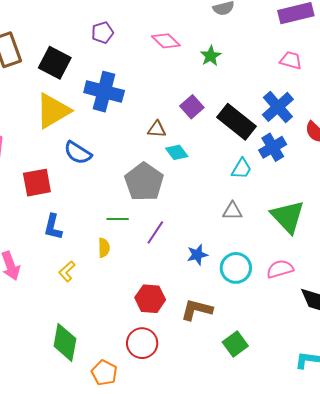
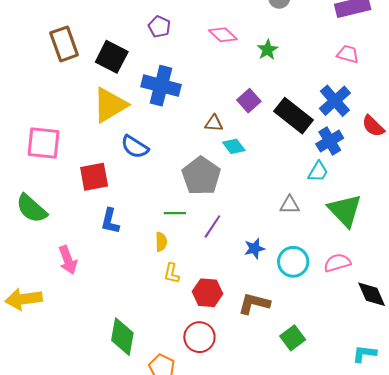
purple pentagon: (103, 33) -> (159, 27), turned -30
cyan trapezoid: (242, 169) -> (318, 172), moved
yellow L-shape: (67, 271) -> (172, 273), moved, turned -35

